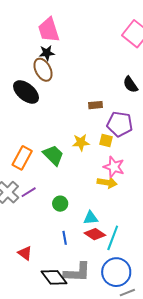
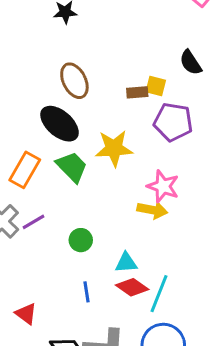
brown ellipse: (43, 70) -> (74, 81), moved
black ellipse: (26, 92) -> (60, 124), moved
yellow square: (106, 141) -> (156, 86), moved
yellow star: (81, 142) -> (114, 148), size x1.4

